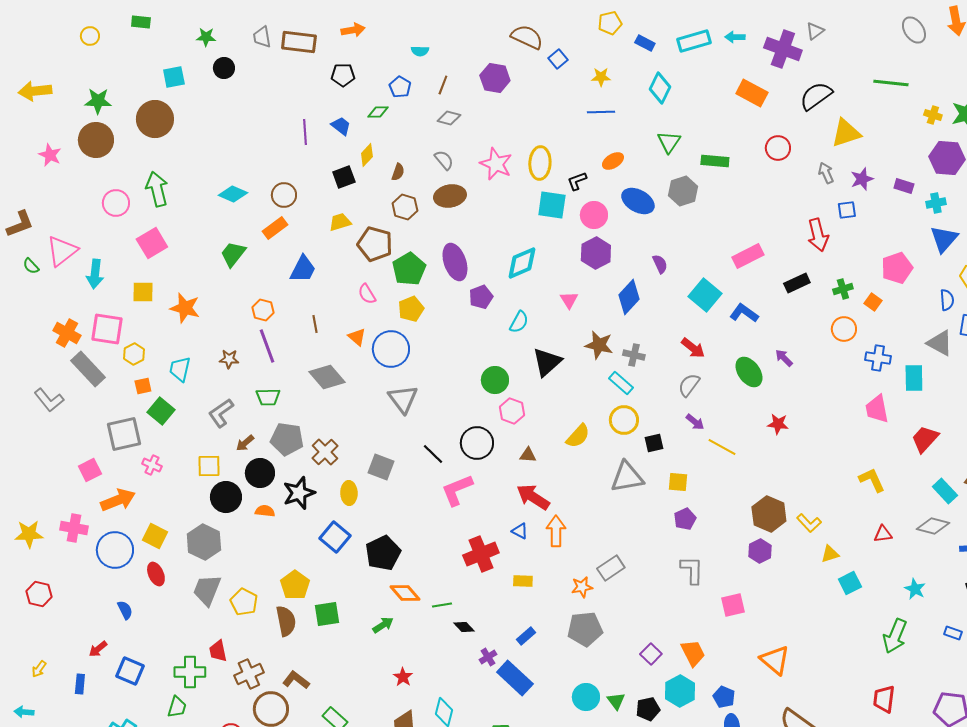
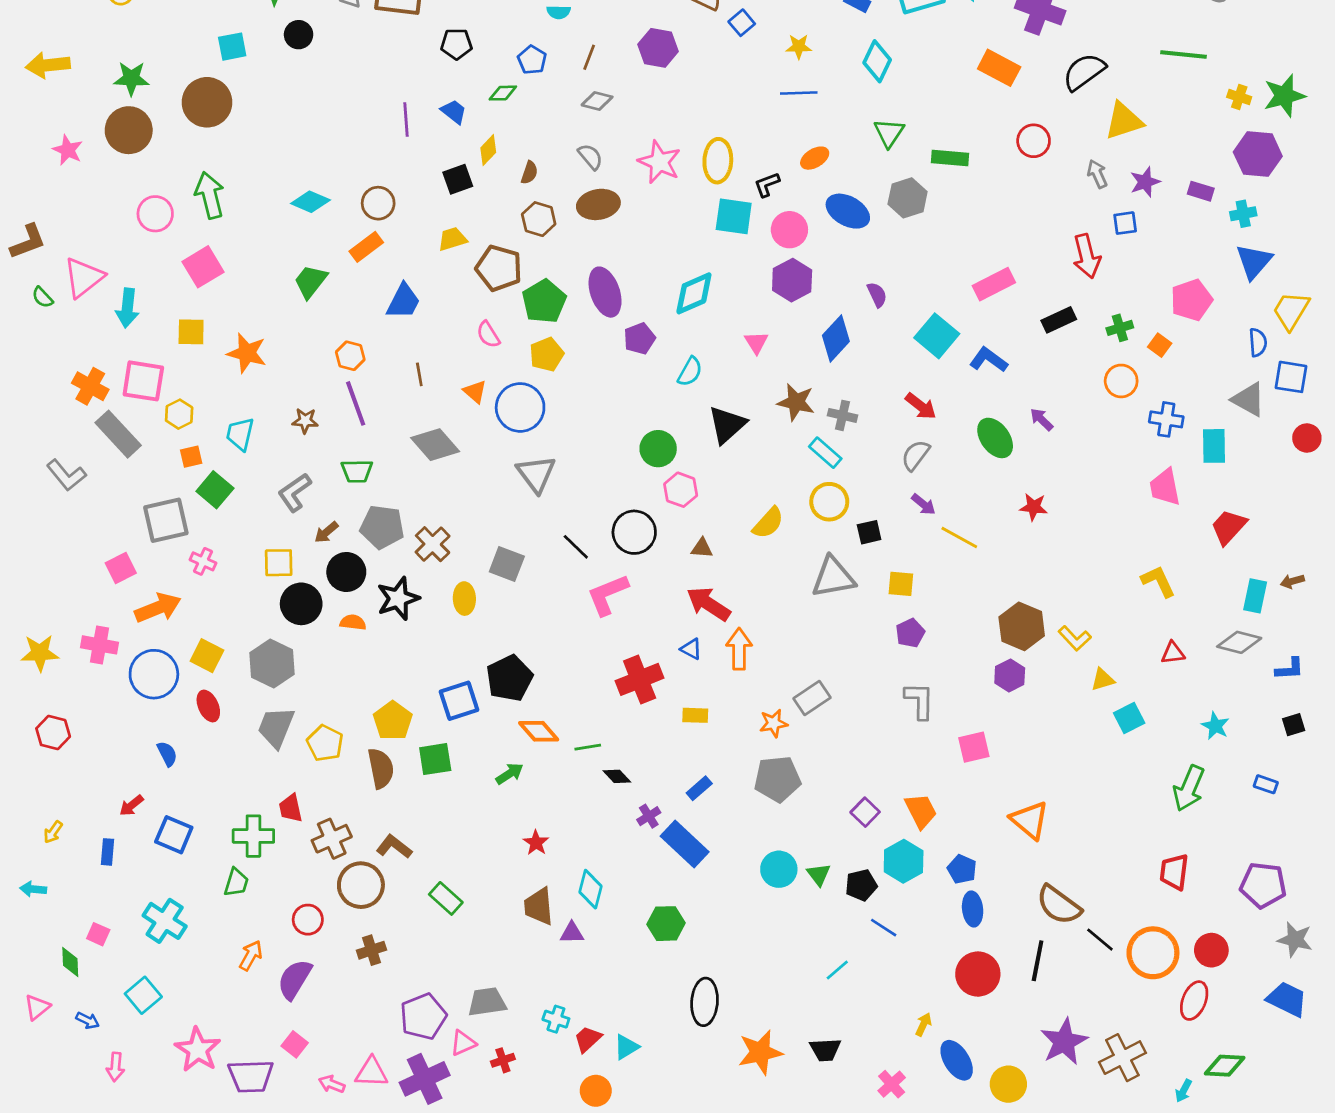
cyan rectangle: (945, 491) -> (1255, 596), turned 55
blue square: (335, 537) -> (459, 701), moved, turned 32

